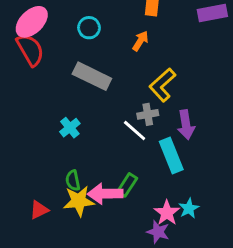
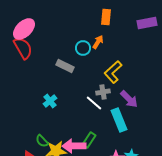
cyan circle: (89, 28) -> (83, 48), moved
gray rectangle: (92, 76) -> (65, 66), size x0.7
purple arrow: (186, 125) -> (129, 99), turned -36
green semicircle: (73, 180) -> (42, 141), moved, turned -32

